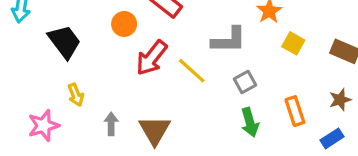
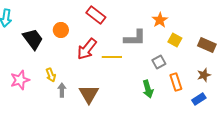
orange circle: (124, 24) -> (61, 30), moved
yellow line: (192, 71) -> (112, 57), turned -42
gray square: (245, 82) -> (159, 62), moved
yellow arrow: (76, 95) -> (51, 75), moved
pink star: (44, 126) -> (20, 80), moved

